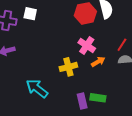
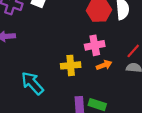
pink cross: (87, 45) -> (95, 45), turned 36

